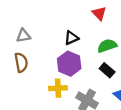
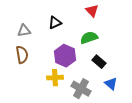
black triangle: (71, 38) -> (55, 23), moved
green semicircle: (107, 46) -> (89, 38), moved

